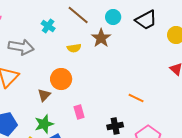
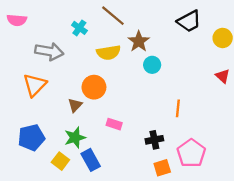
cyan circle: (113, 17) -> (152, 65), moved
yellow semicircle: (74, 48) -> (109, 53), size x1.5
orange line: (136, 98) -> (178, 108), turned 70
pink rectangle: (79, 112) -> (114, 124), turned -56

